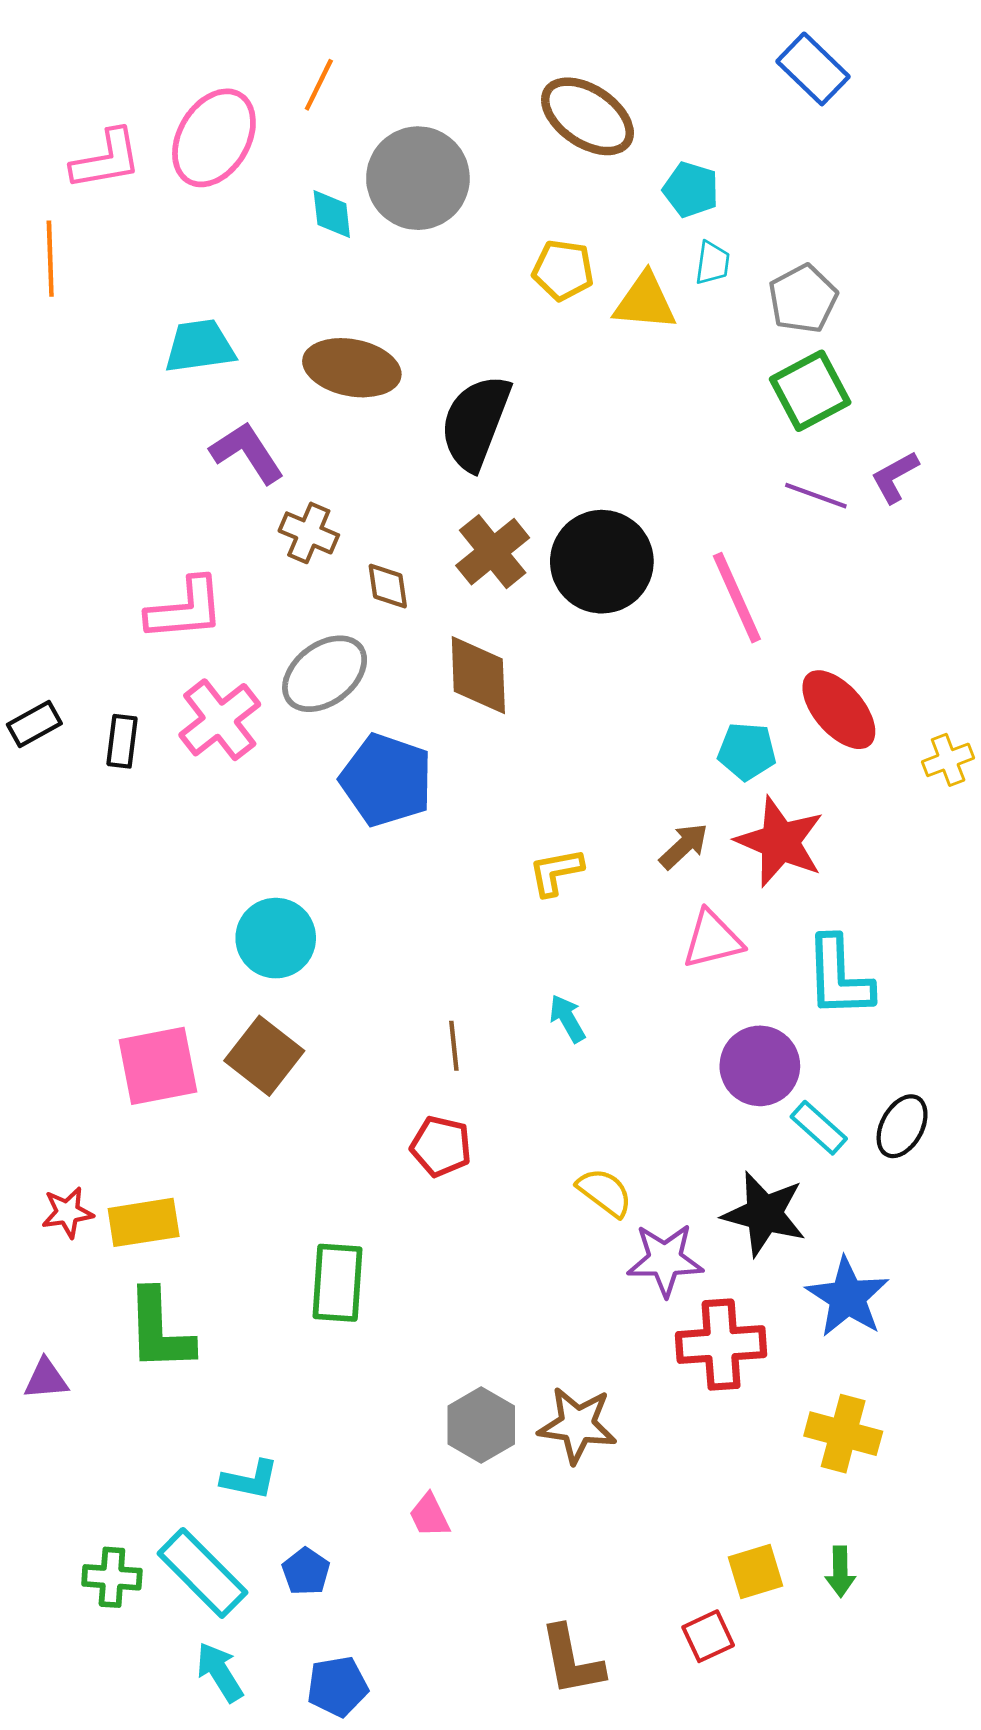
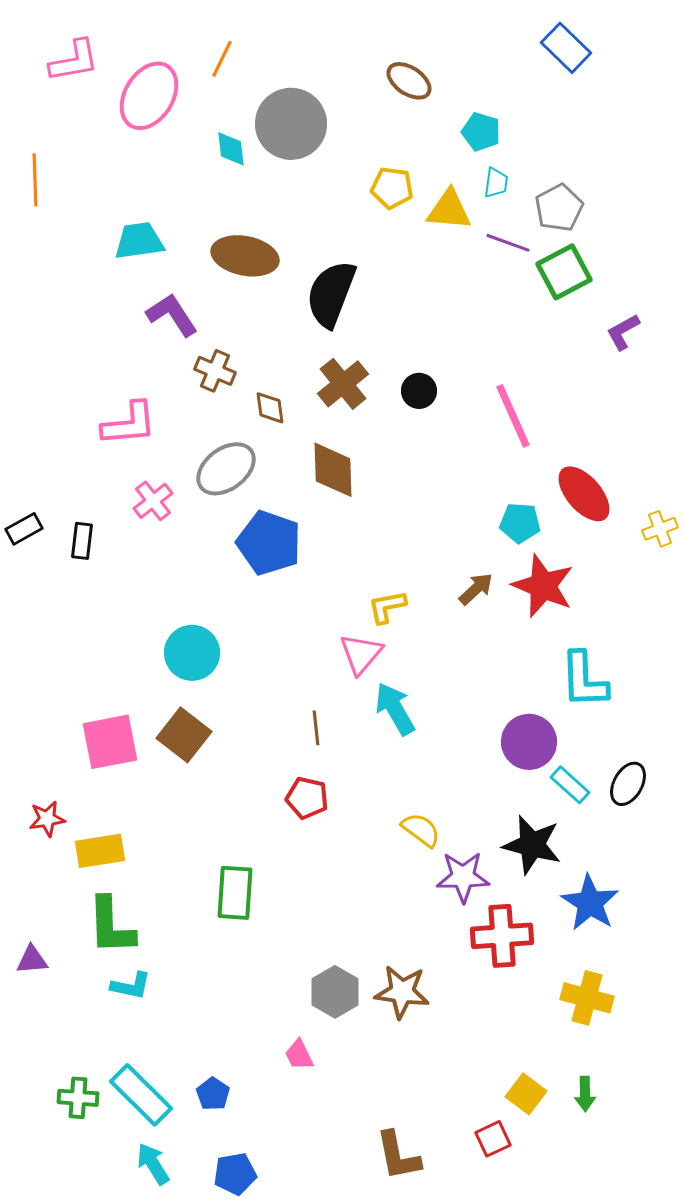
brown ellipse: (587, 116) -> (409, 81), size x0.7
pink L-shape: (106, 159) -> (74, 61), moved
purple line: (816, 496) -> (508, 243), moved
black circle: (602, 562) -> (419, 391), size x0.5
pink cross: (220, 720) -> (153, 501), size x0.7
black rectangle: (34, 724) -> (24, 529), moved
black rectangle: (122, 741) -> (82, 541), moved
pink triangle: (712, 939) -> (361, 654), moved, turned -36
cyan arrow: (567, 1018) -> (395, 709), size x1.6
red star: (67, 1212) -> (47, 819), moved
cyan L-shape: (250, 1480) -> (131, 986), moved
yellow square: (756, 1572) -> (526, 1094), turned -36

